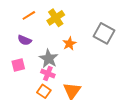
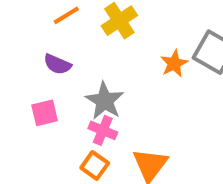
orange star: (69, 44) -> (174, 64), moved

